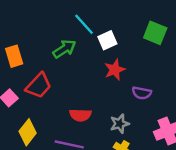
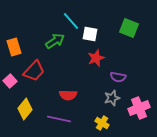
white square: (107, 40) -> (90, 34), turned 35
gray star: (120, 124) -> (112, 98), moved

